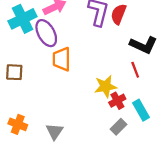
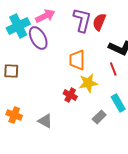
orange trapezoid: (62, 59) -> (77, 60), moved
red cross: (117, 101) -> (70, 95), moved, turned -32
gray triangle: (55, 131) -> (45, 121), turned -35

